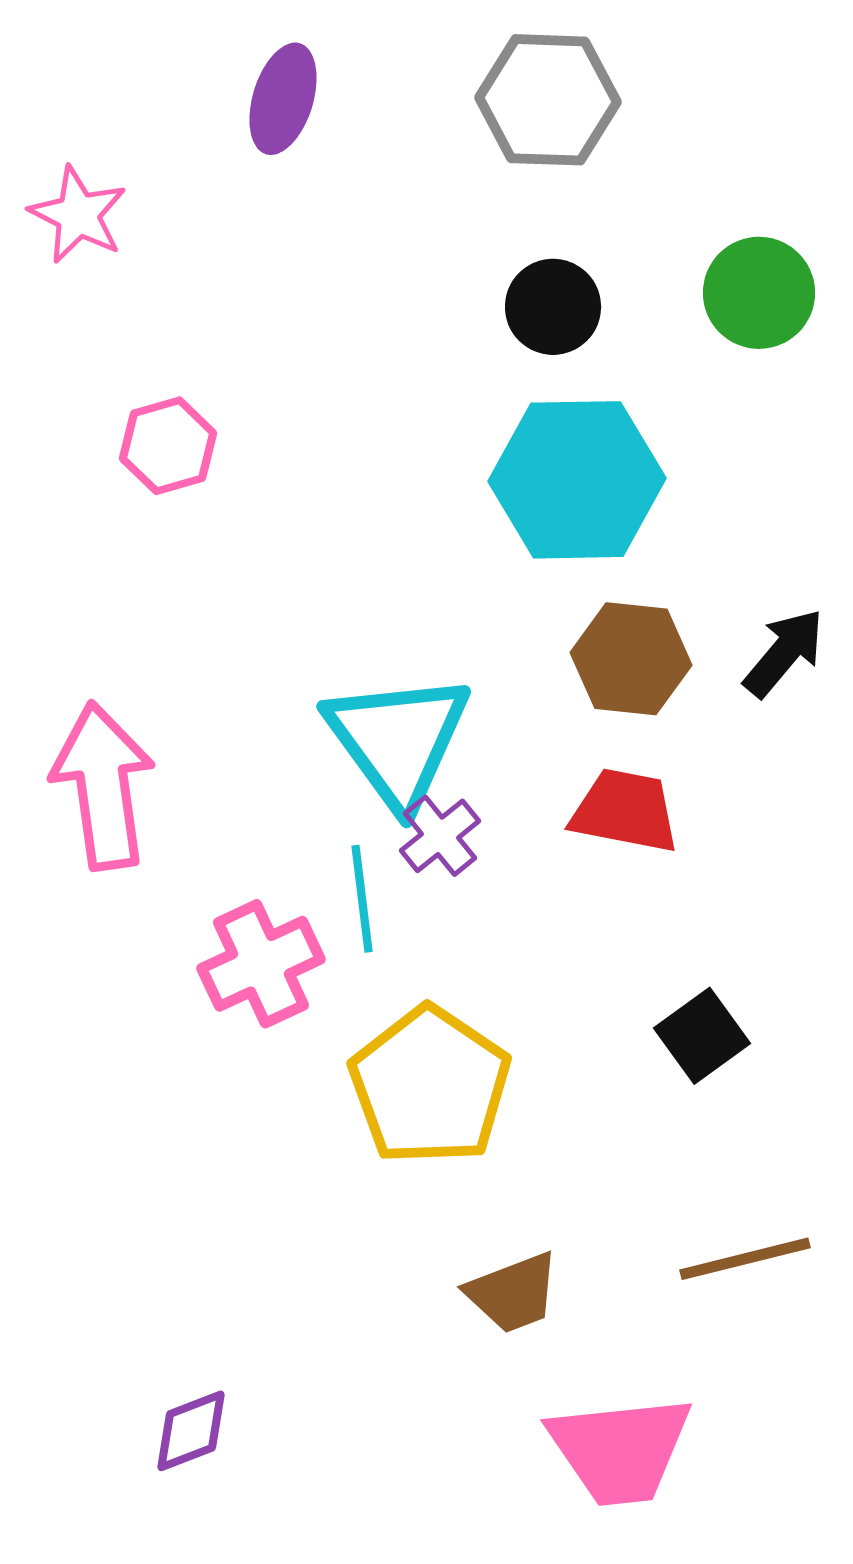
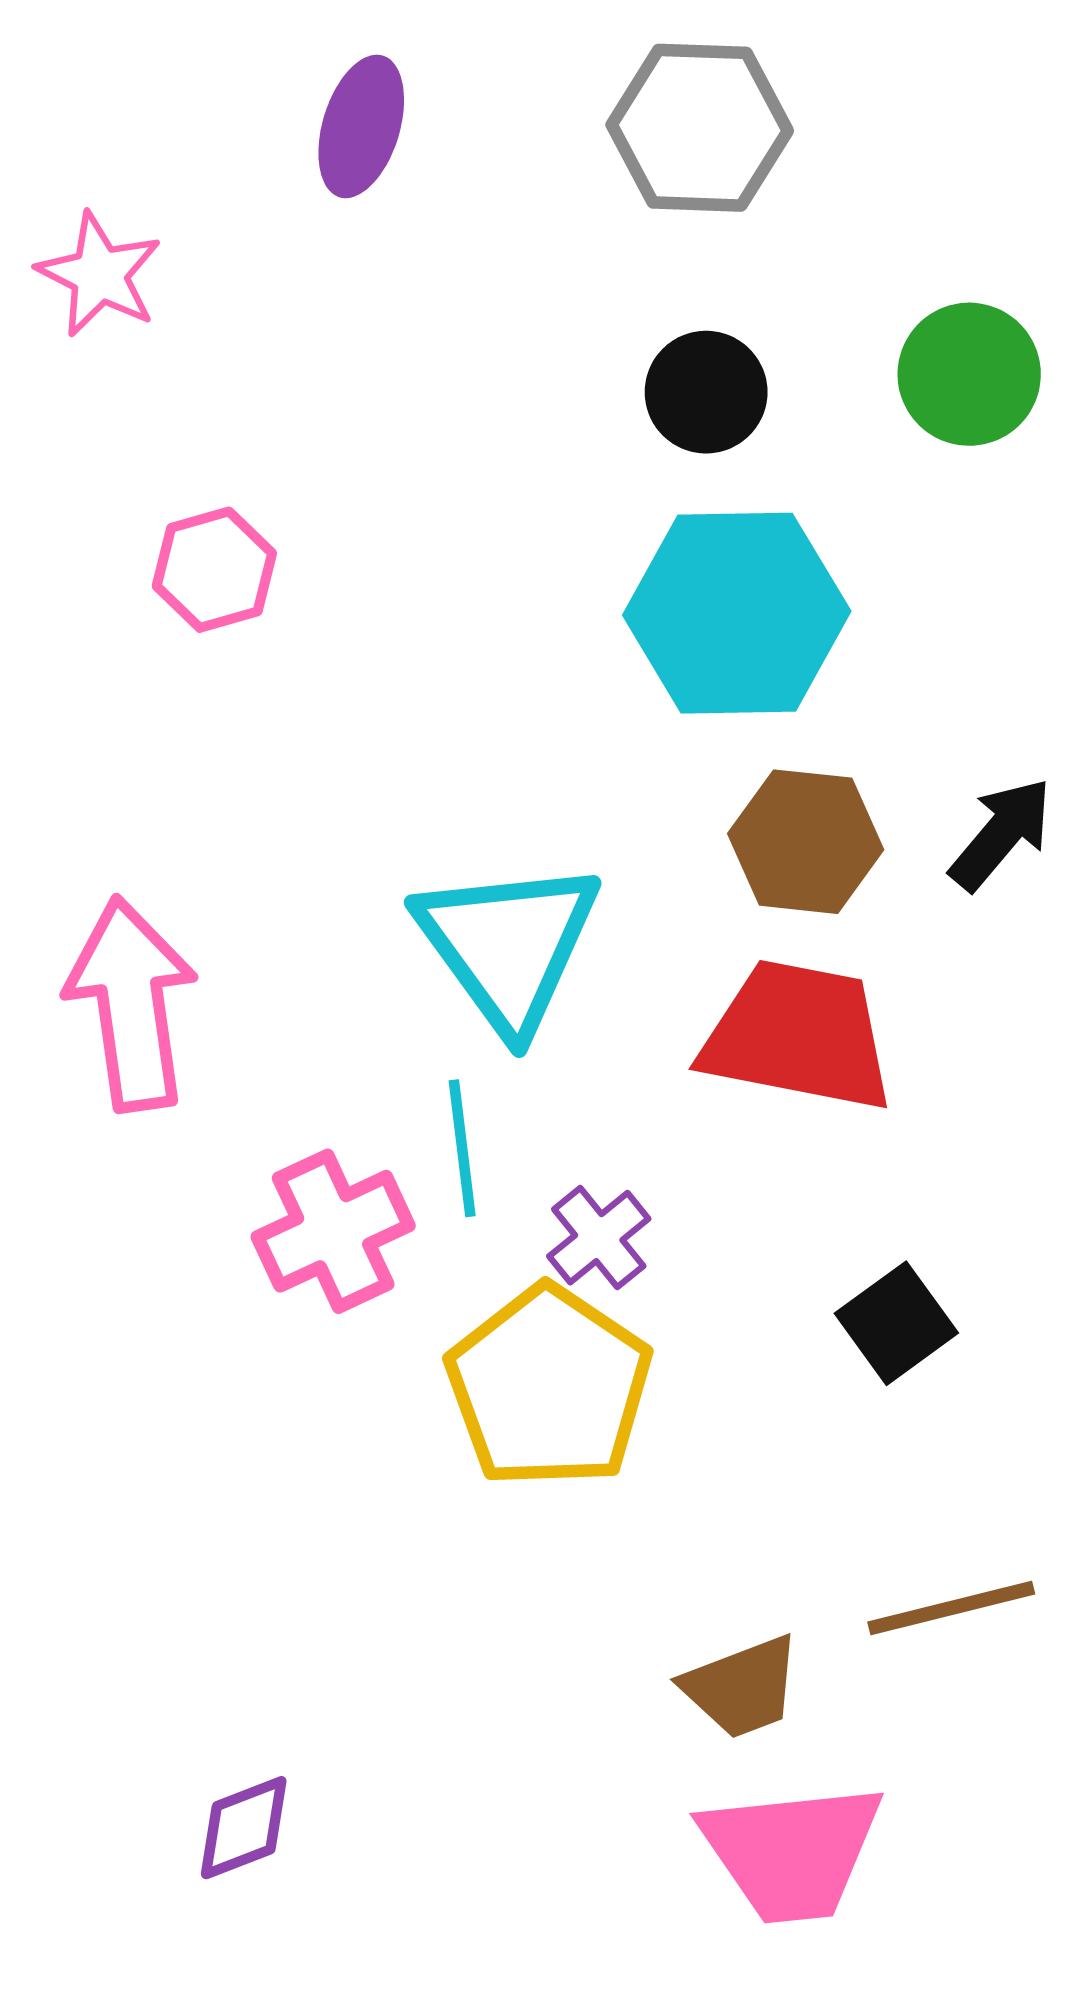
red trapezoid: (625, 811) -> (798, 1036), size x1.4
purple cross: (440, 836) -> (599, 1238), moved
brown trapezoid: (513, 1293) -> (742, 1687), moved

